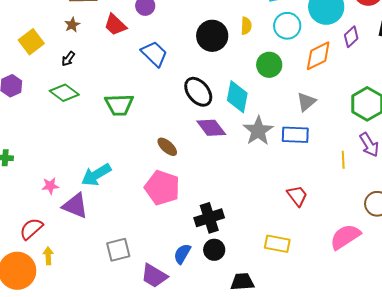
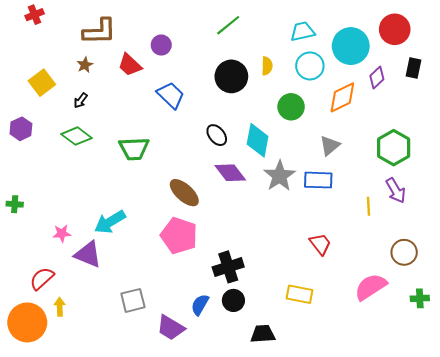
black ellipse: (198, 92) -> (217, 135), size x0.7
brown ellipse: (167, 147) -> (184, 193), size x1.4

